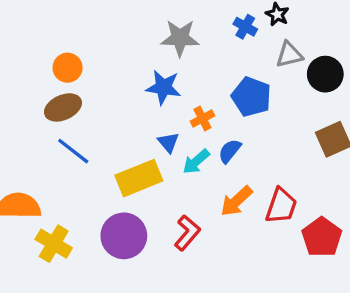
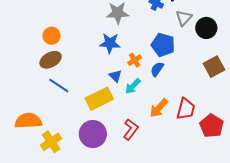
gray triangle: (289, 55) -> (184, 18), turned -30
blue semicircle: (230, 151) -> (157, 69), moved
yellow cross: (54, 244) -> (51, 142), turned 30

